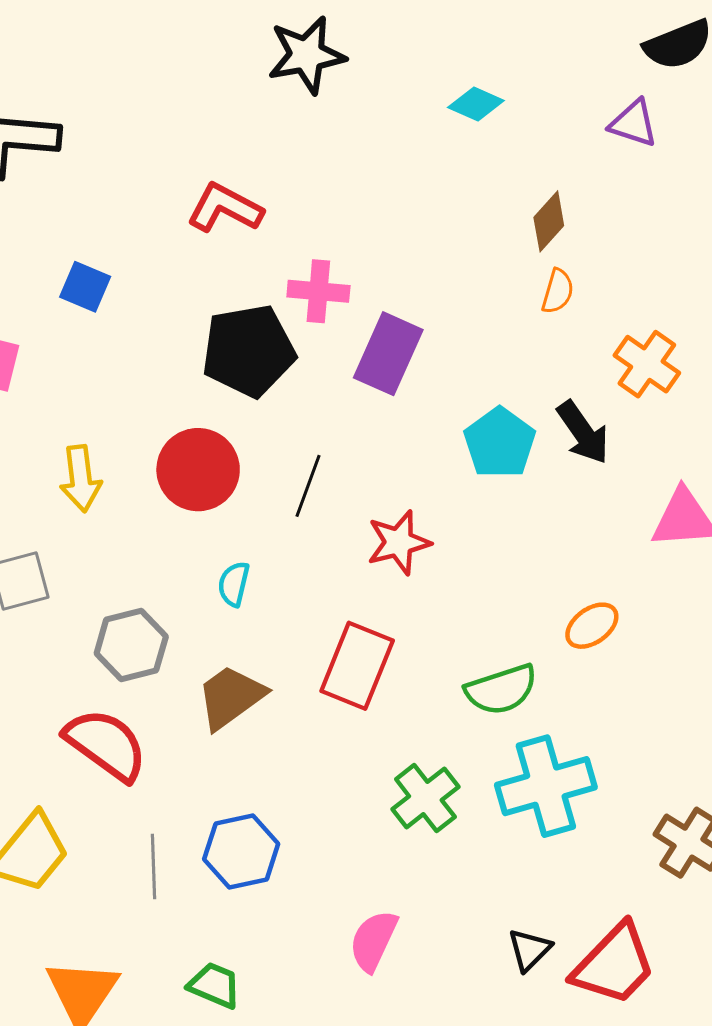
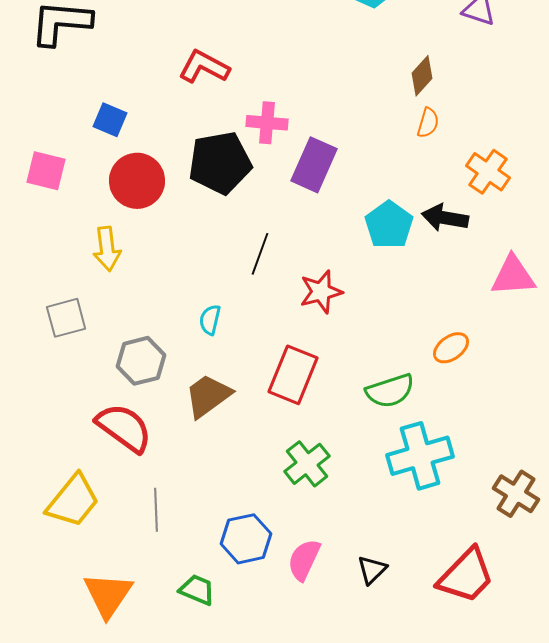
black arrow: (583, 432) -> (445, 218), turned 135
red circle: (198, 470) -> (137, 181), moved
green cross: (425, 798) -> (307, 464), moved
blue hexagon: (241, 852) -> (246, 539), moved
black triangle: (529, 950) -> (372, 570), moved

